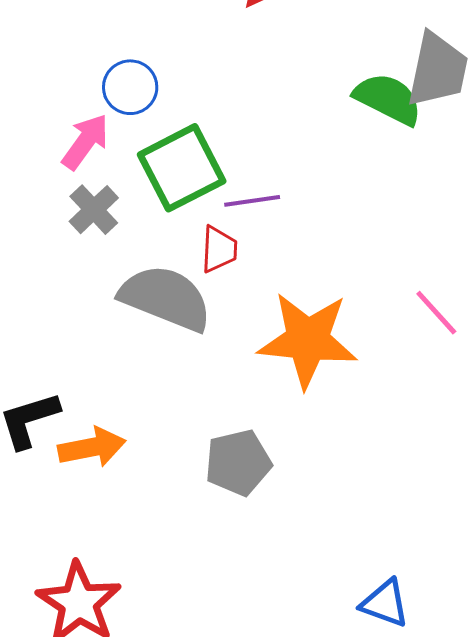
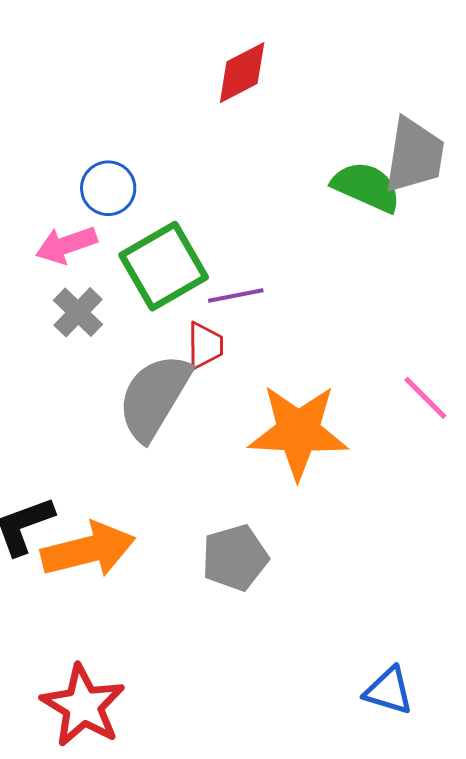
pink arrow: (85, 142) -> (66, 245), turned -142
gray semicircle: (166, 298) -> (154, 397), turned -78
orange arrow: (92, 447) -> (88, 550), size x1.4

